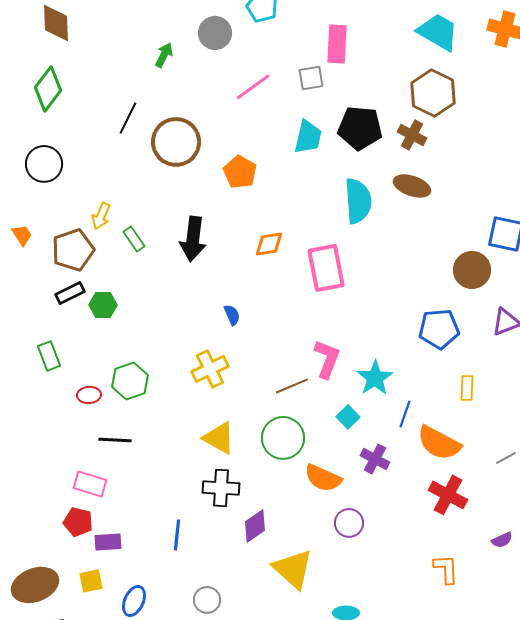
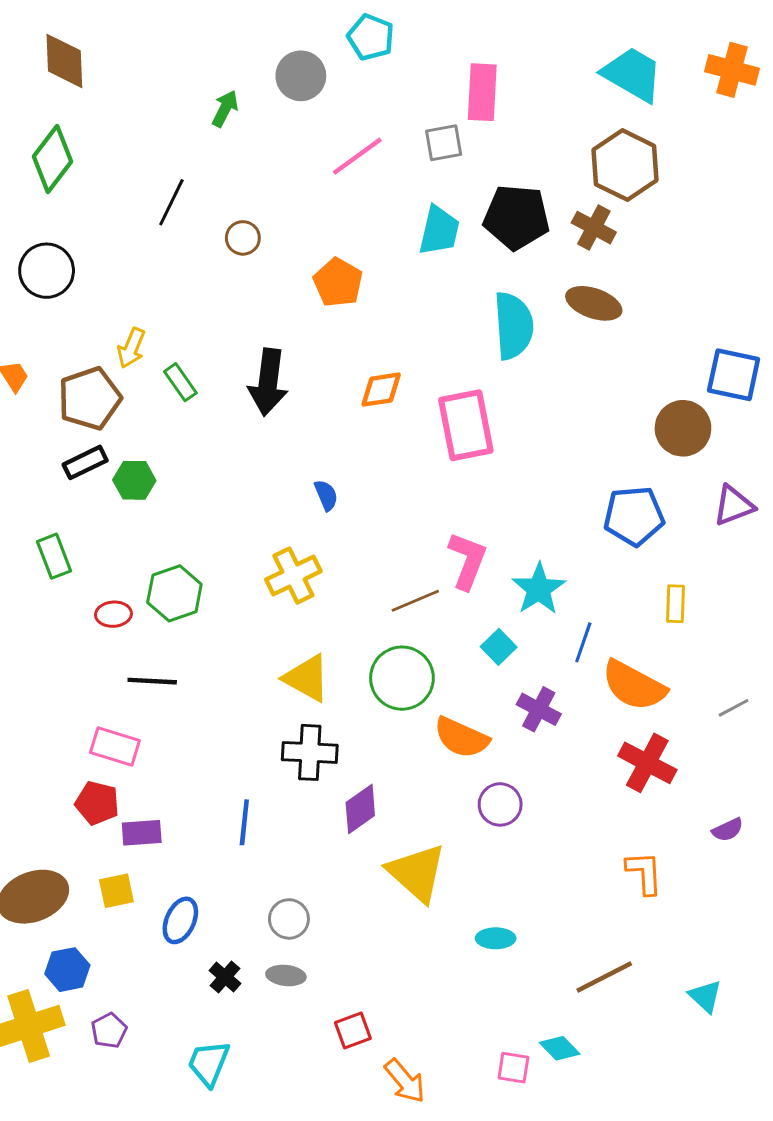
brown circle: (176, 142) -> (243, 238), size x0.5

